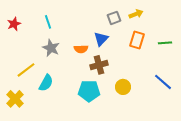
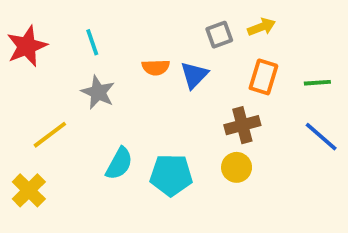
red star: (14, 24) -> (27, 46), size x1.5
orange semicircle: (81, 49) -> (156, 67), moved
brown cross: (99, 65) -> (242, 125), moved
blue line: (163, 82) -> (321, 137), moved
cyan semicircle: (46, 83) -> (119, 164), moved

